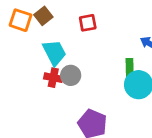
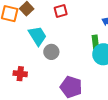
red cross: (53, 78) -> (20, 74), moved

